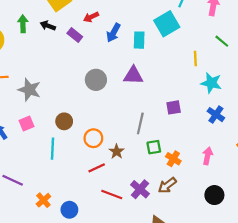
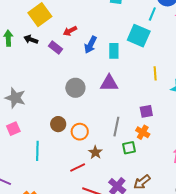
cyan square: (167, 24) -> (139, 36), turned -35
yellow line: (195, 58) -> (155, 73), moved
brown circle: (64, 121) -> (58, 124), moved
orange circle: (93, 138) -> (80, 132), moved
orange cross: (173, 159) -> (143, 132), moved

